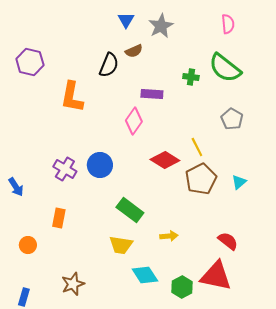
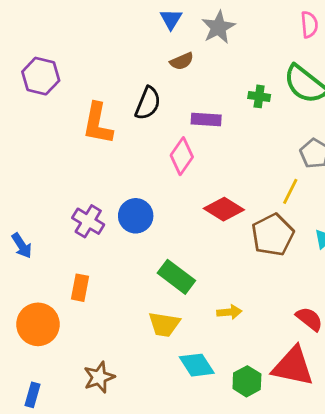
black semicircle: (109, 65) -> (148, 103), moved
yellow line: (197, 147) -> (290, 191), moved, turned 54
orange circle: (28, 245) -> (38, 324), size x1.8

